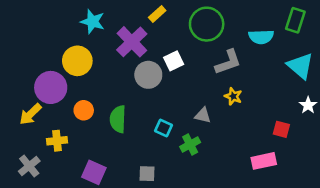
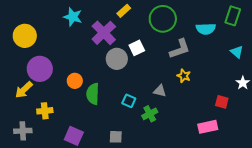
yellow circle: (77, 61) -> (25, 36), moved
cyan triangle: (300, 66) -> (237, 52), size x0.6
orange circle: (84, 110) -> (75, 81), moved
gray cross: (29, 166) -> (23, 131), turned 36

